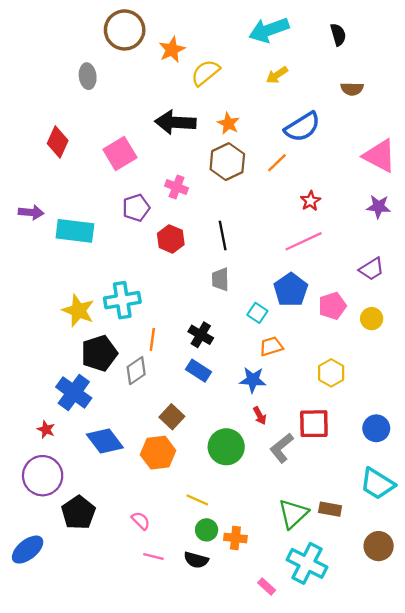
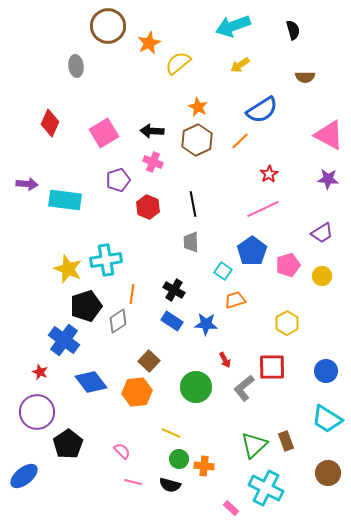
black arrow: (175, 122) -> (152, 131), moved, size x0.7
blue star: (253, 380) -> (206, 324), moved
brown rectangle: (330, 509) -> (286, 441), turned 60

